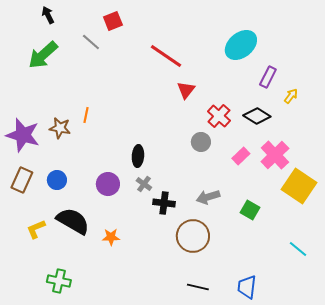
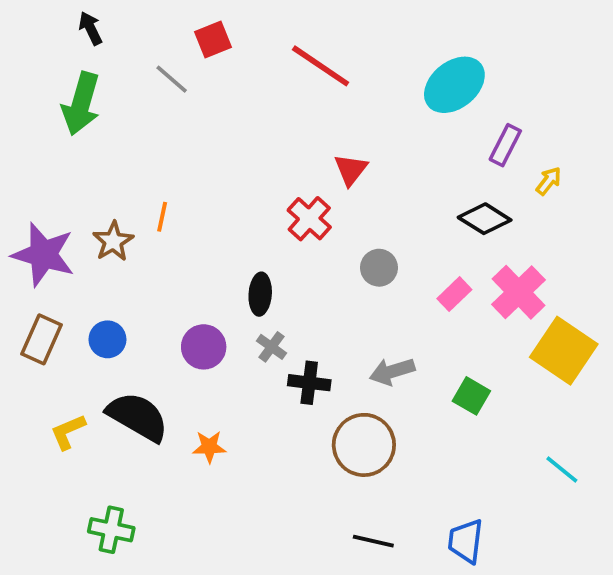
green arrow: (43, 55) -> (81, 104), turned -32
red line: (166, 56) -> (321, 66), moved
red cross: (219, 116) -> (309, 219), moved
brown star: (60, 128) -> (113, 241), turned 30

